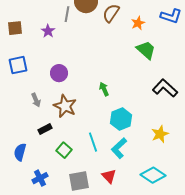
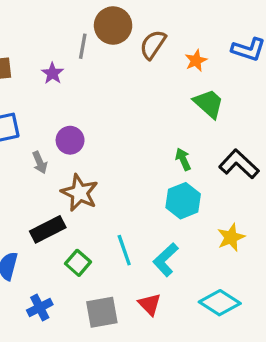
green arrow: (104, 89) -> (183, 159), moved
gray arrow: (36, 100) -> (40, 162), moved
cyan hexagon: (121, 119) -> (183, 201), moved
black rectangle: (45, 129) -> (48, 229), size x1.5

